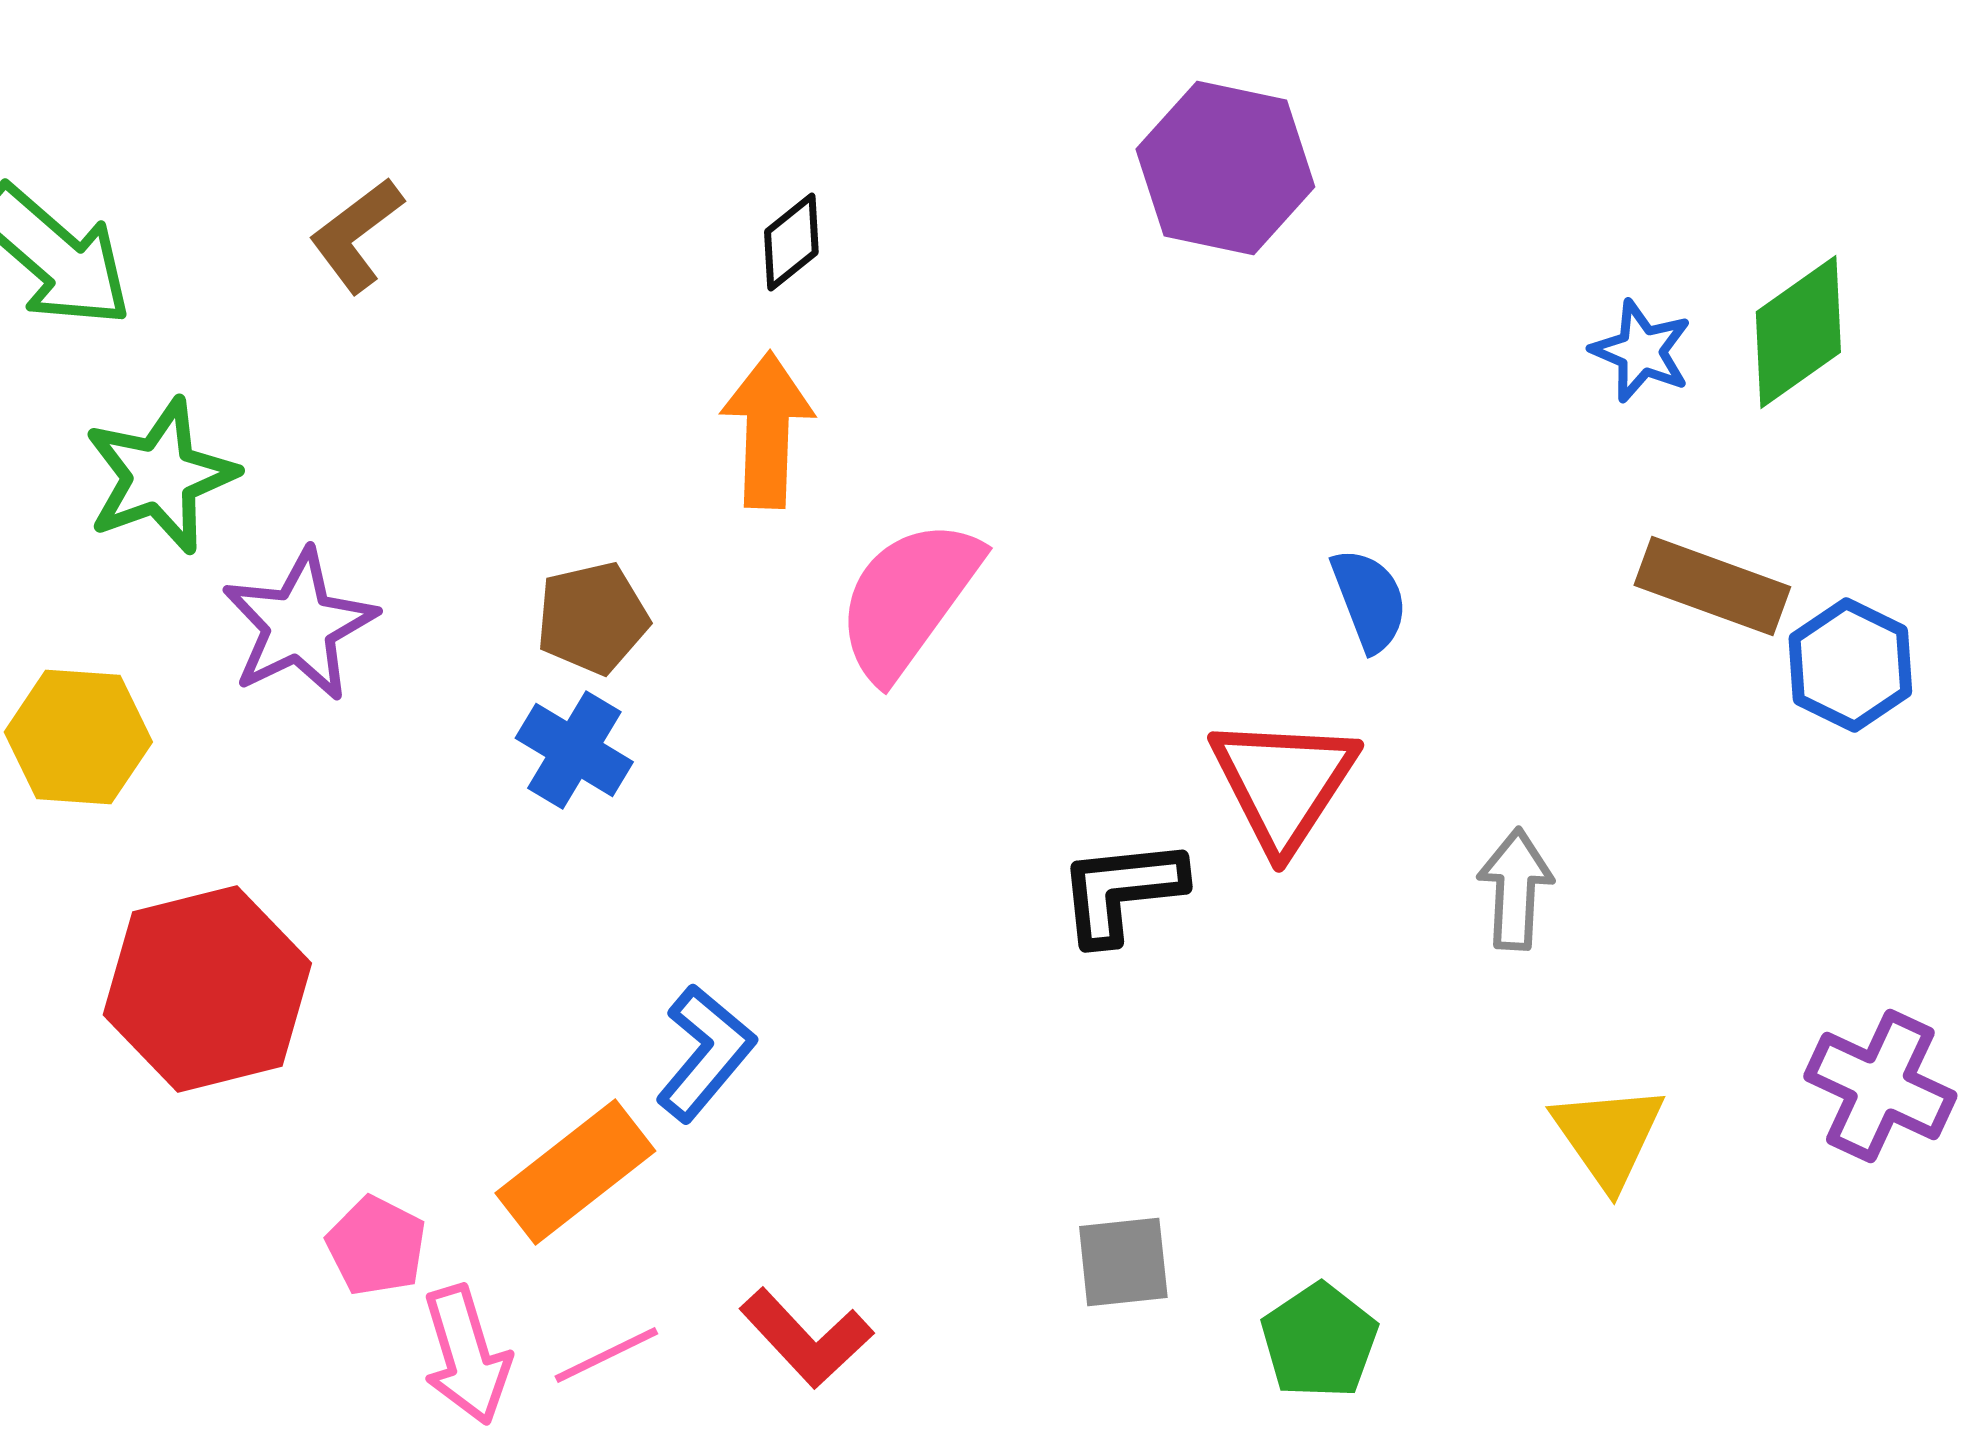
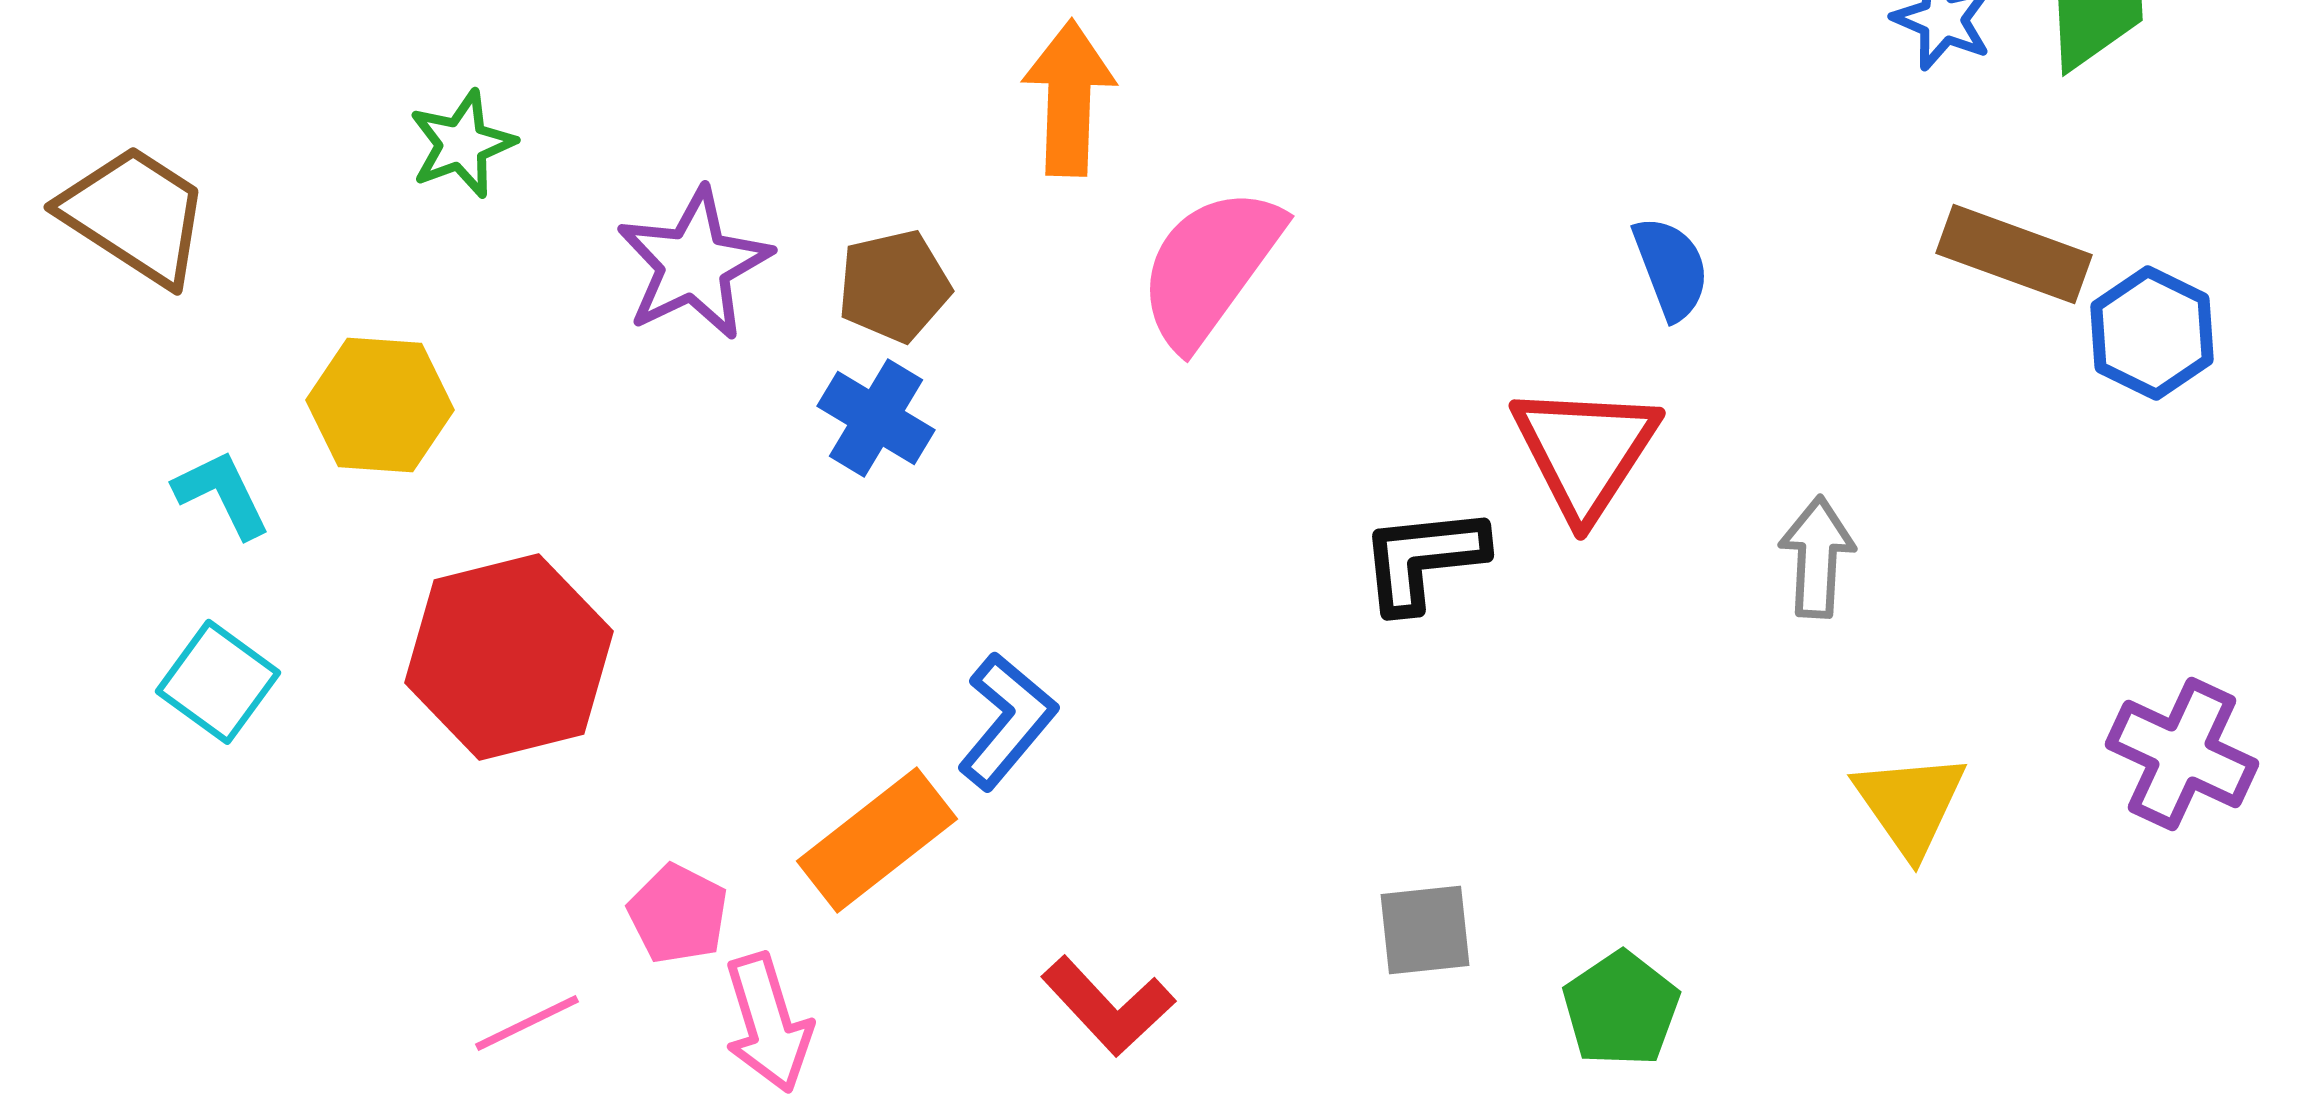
green star: (160, 476) -> (462, 144), size x0.7
purple star: (299, 625) -> (694, 264), moved
pink line: (606, 1355) -> (527, 1023), moved

